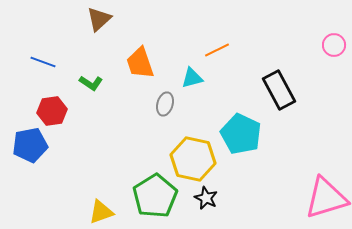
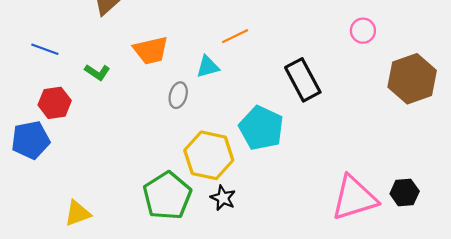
orange trapezoid: (140, 63) -> (151, 50), turned -84
yellow triangle: (101, 212) -> (78, 213), moved

